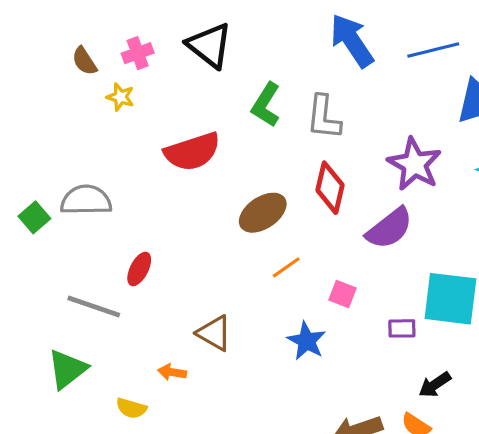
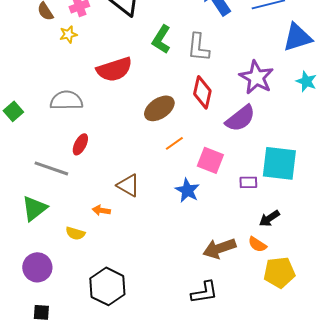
yellow star: (120, 97) -> (68, 34), turned -30
gray semicircle: (86, 200) -> (66, 100), moved
pink square: (342, 294) -> (210, 160), size x1.5

